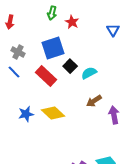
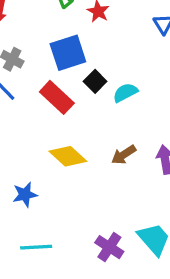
brown arrow: (94, 101) -> (124, 155), moved
blue star: (26, 114) -> (25, 195), moved

